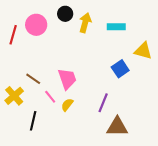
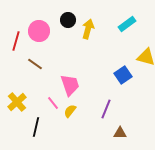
cyan rectangle: (116, 27) -> (127, 24), moved, turned -36
brown line: (33, 79) -> (35, 64), moved
brown triangle: (117, 127) -> (120, 133), size x0.6

